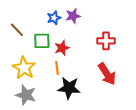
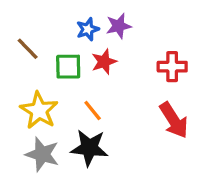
red star: (62, 48) -> (104, 62), moved
orange line: (57, 68) -> (93, 110), turned -32
black star: (69, 88) -> (89, 148), moved

